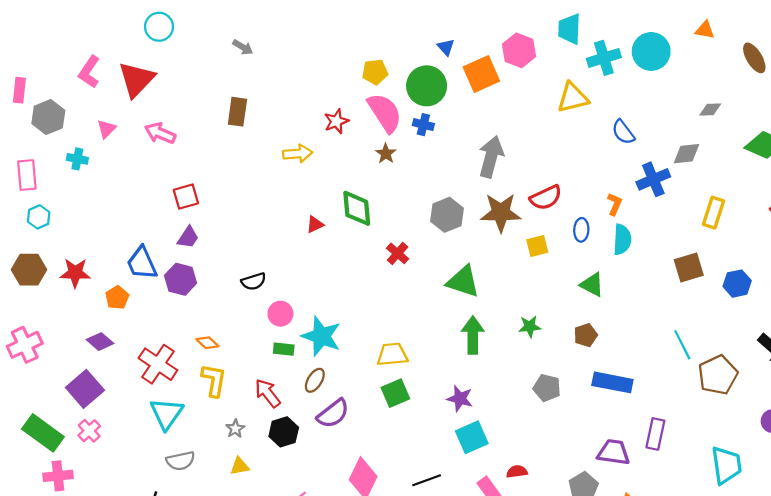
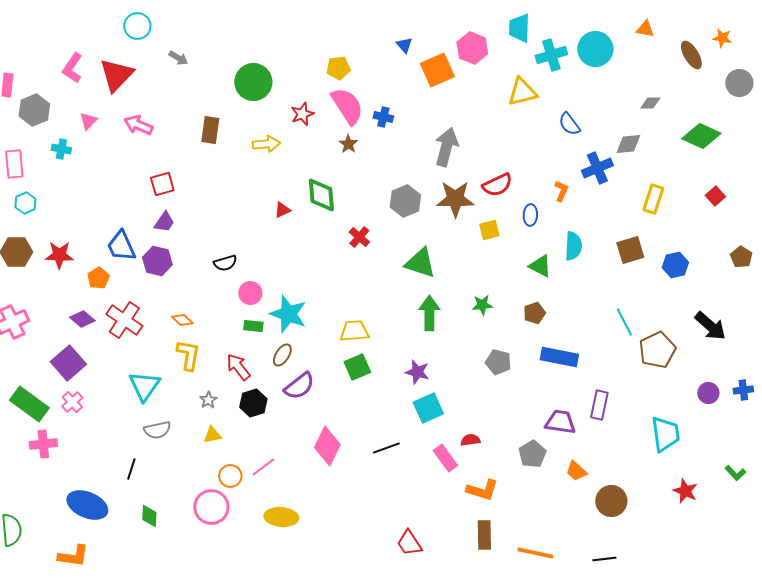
gray arrow: (243, 47) -> (178, 58), moved
green circle: (427, 86) -> (253, 82), moved
brown rectangle: (237, 112) -> (210, 130), moved
cyan semicircle: (622, 240) -> (573, 246), moved
red cross: (158, 364) -> (124, 320), moved

